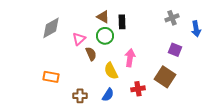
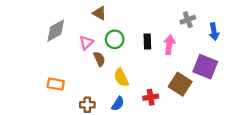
brown triangle: (103, 17) -> (99, 13), moved
black rectangle: (122, 22) -> (147, 41), moved
purple square: (175, 50) -> (205, 67), moved, size x1.6
pink arrow: (130, 58) -> (169, 45), moved

